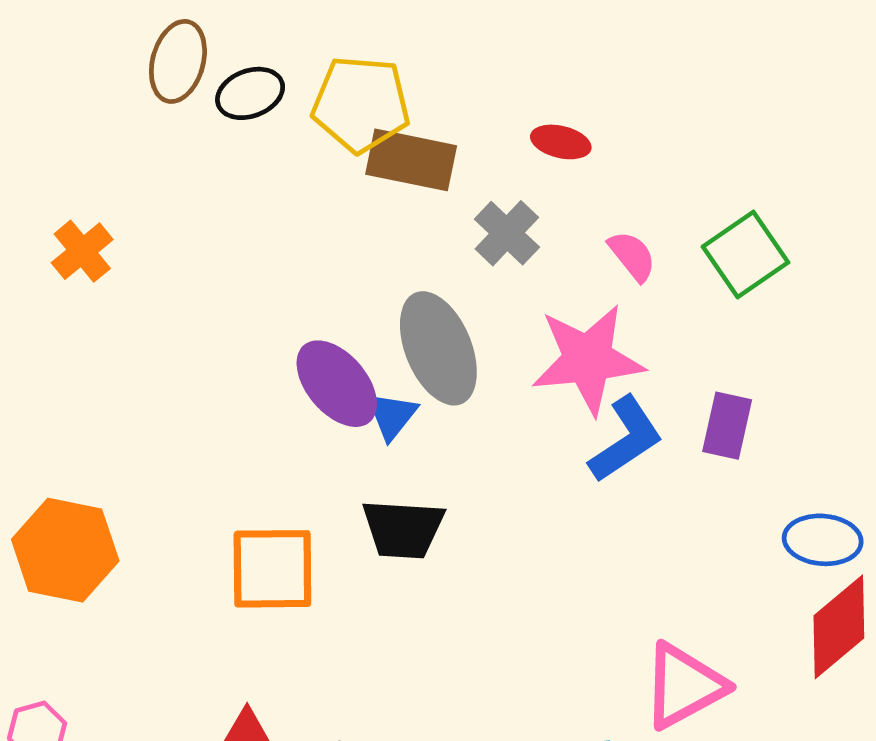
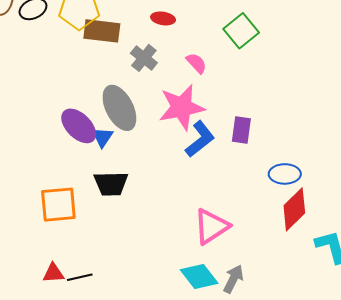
green square: (746, 255) -> (241, 31), moved
pink triangle: (684, 686) -> (211, 226), moved

